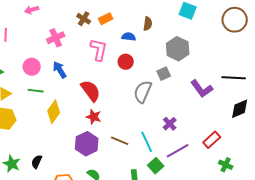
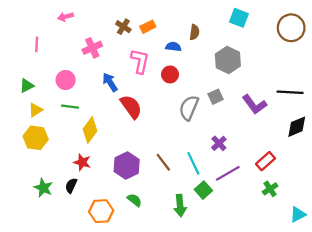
blue arrow: (60, 70) -> (110, 82), moved
gray square: (164, 74) -> (216, 97), moved
red star: (94, 117) -> (82, 162), moved
brown line: (120, 141) -> (163, 162), turned 30
green cross: (226, 165) -> (270, 189), moved, turned 32

